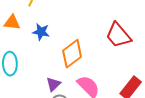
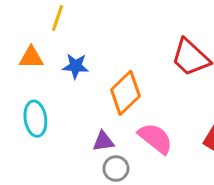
purple triangle: (53, 84) -> (103, 141), turned 42

